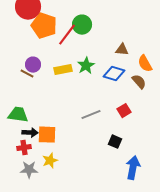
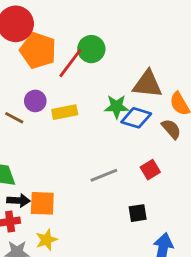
brown triangle: (122, 50) -> (147, 84), size x1.6
purple circle: (33, 65) -> (35, 101), moved
green star: (86, 66) -> (117, 107), moved, turned 30
black square: (115, 142) -> (138, 213), turned -32

